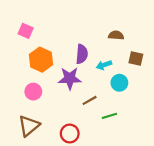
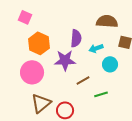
brown semicircle: (116, 35) -> (107, 21), size x1.5
pink circle: (33, 92) -> (32, 72), size x1.5
brown triangle: (29, 126) -> (41, 103), moved

